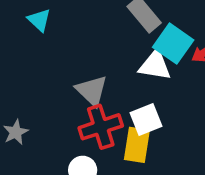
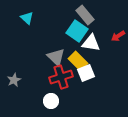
cyan square: (173, 44) -> (77, 31), moved
yellow rectangle: (137, 145) -> (78, 61), moved, turned -54

